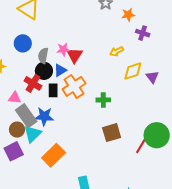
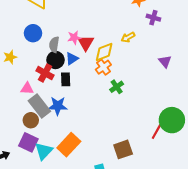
yellow diamond: (133, 71) -> (104, 52), moved
orange cross: (74, 86) -> (103, 67), moved, size x0.7
green cross: (103, 100) -> (117, 87), turned -32
brown square: (112, 133) -> (123, 149), moved
cyan triangle: (33, 134) -> (44, 151), moved
purple square: (14, 151) -> (28, 142), turned -36

